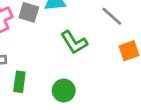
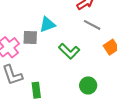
green circle: (64, 91) -> (88, 85), moved

